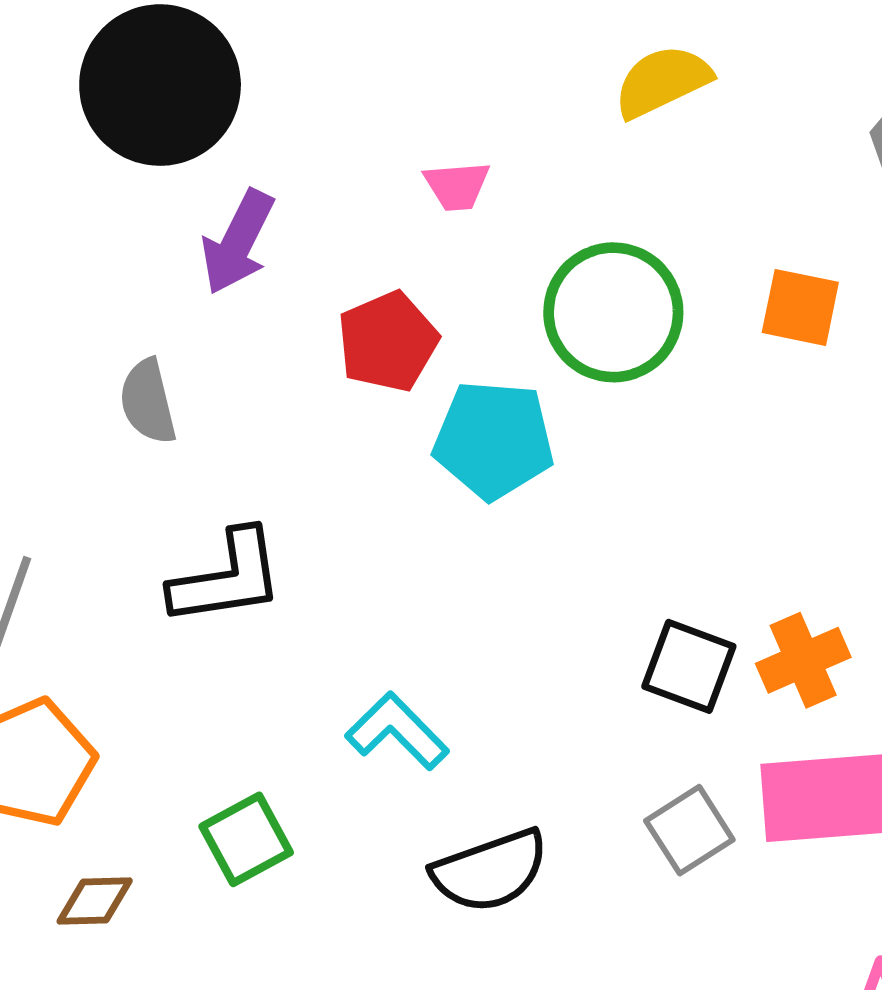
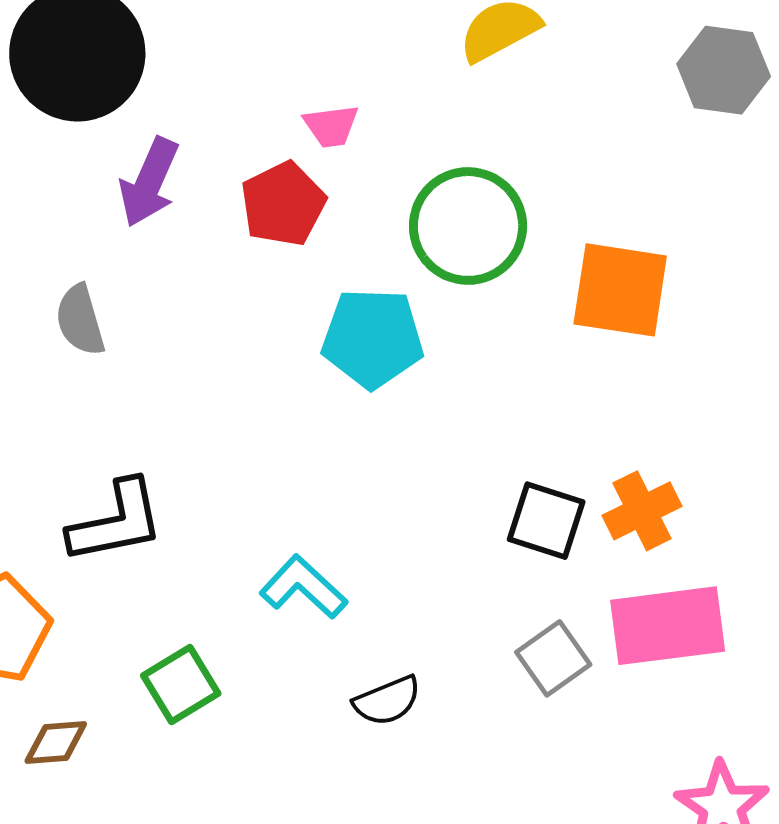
orange square: (800, 307) -> (620, 290), moved, size x1.5
red pentagon: (388, 342) -> (283, 204), moved
black L-shape: (227, 578) -> (116, 522), moved
black semicircle: (490, 871) -> (387, 701), size x0.7

